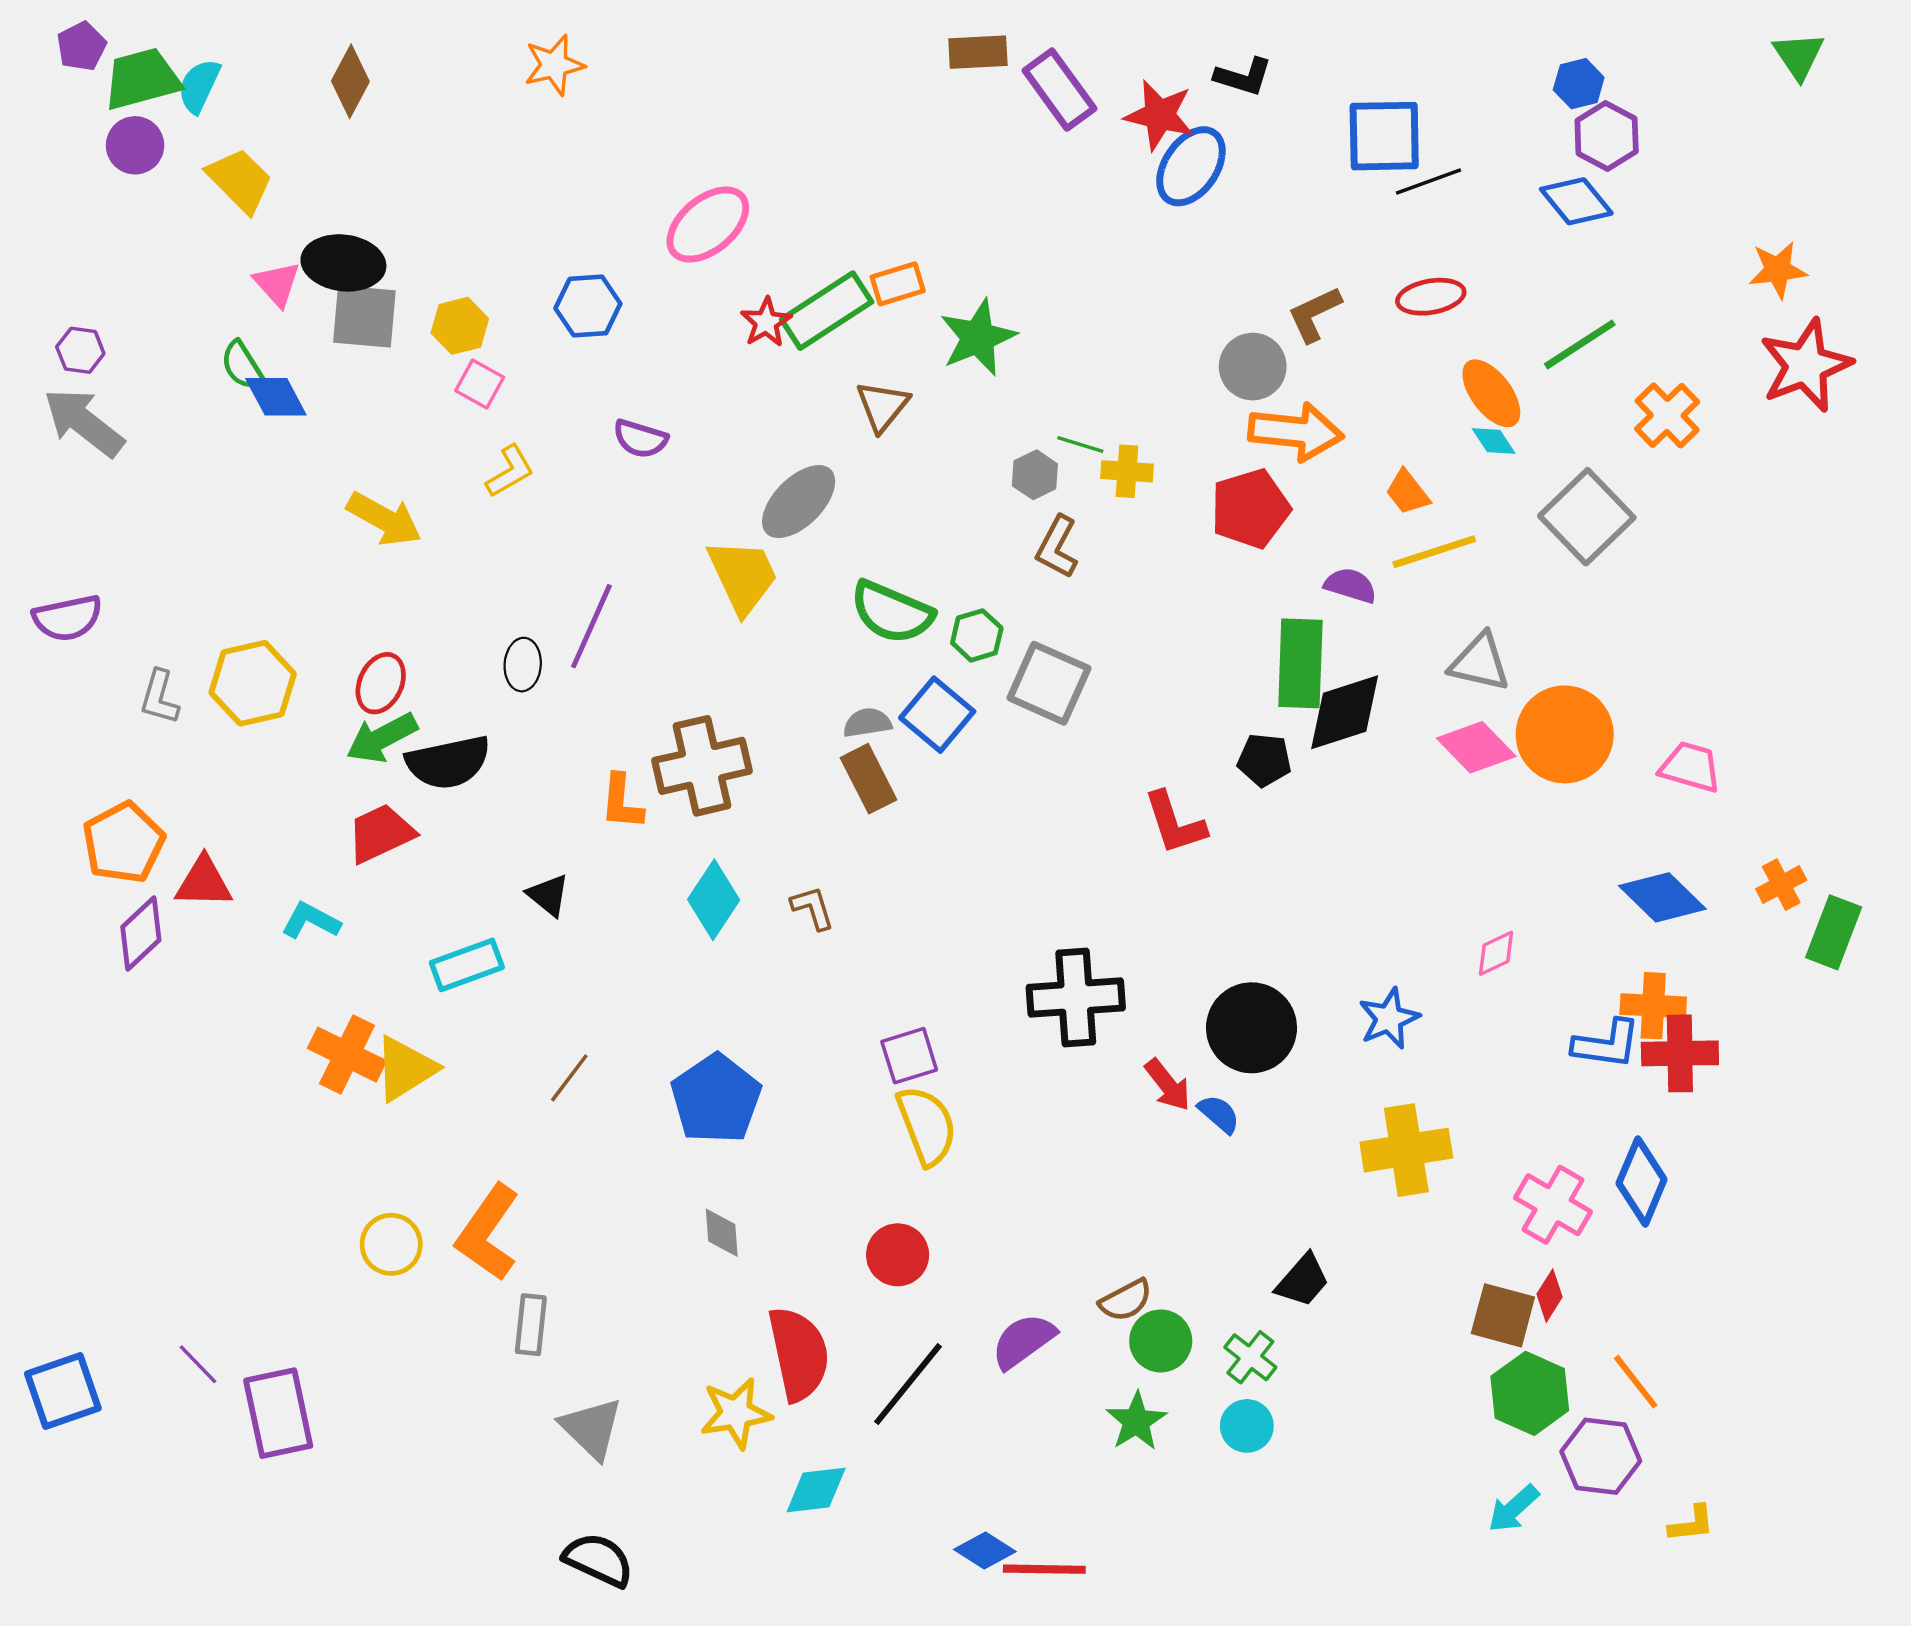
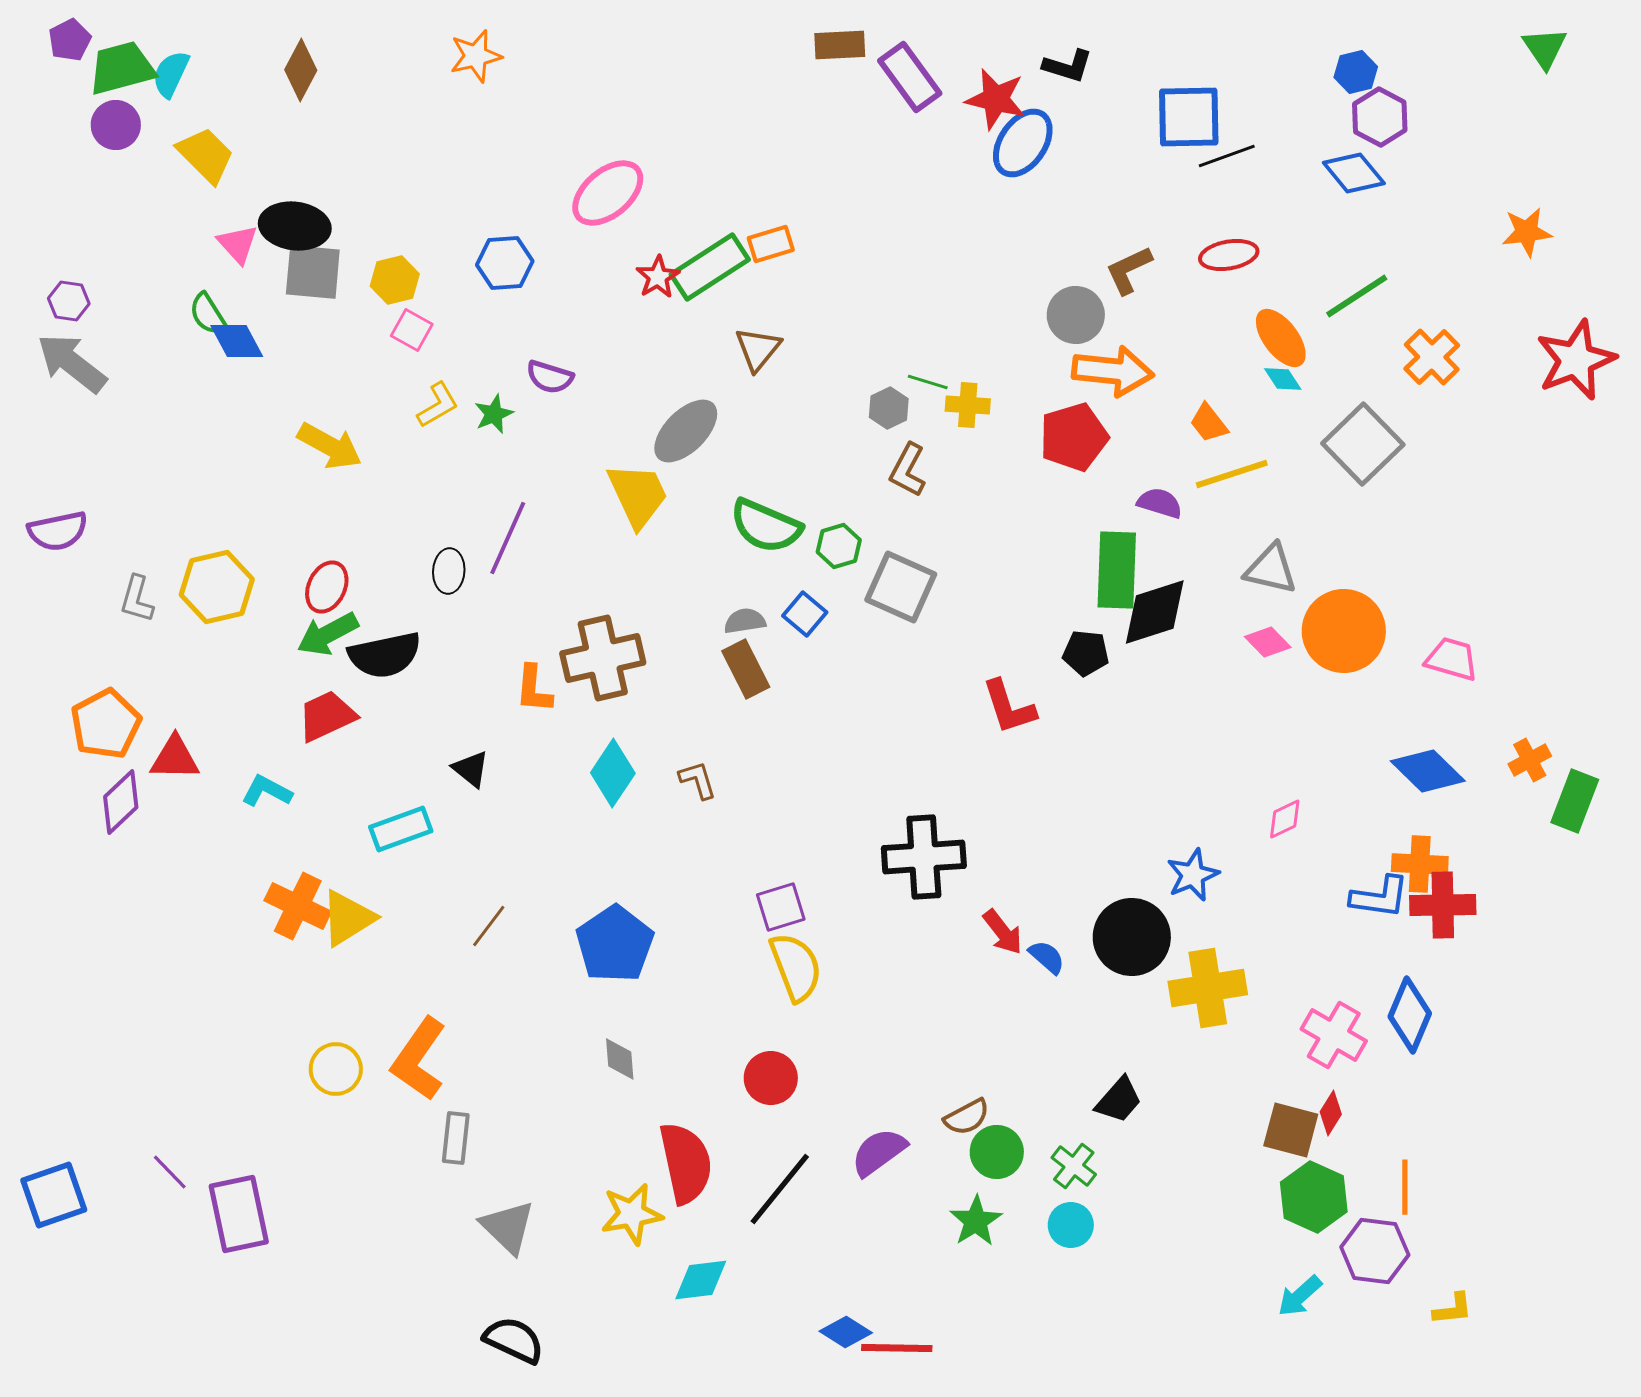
green star: (978, 337) -> (494, 414), moved, size x0.6
red star: (1806, 365) -> (1576, 360), moved
blue square: (937, 715) -> (805, 614), size x0.7
pink diamond: (1476, 747) -> (1268, 642), size x0.7
black circle: (1252, 1028) -> (1132, 937), moved
orange line: (1636, 1382) -> (1405, 1187), turned 38

